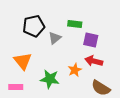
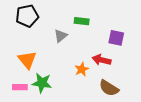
black pentagon: (34, 26) -> (27, 16), moved
purple square: (91, 40) -> (116, 38), moved
green star: (50, 79) -> (42, 83), moved

